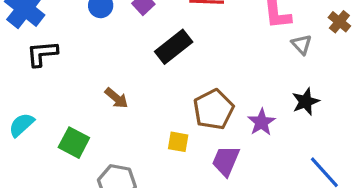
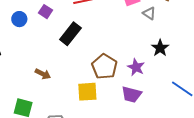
yellow square: (178, 142) -> (87, 92), size x1.5
purple trapezoid: (226, 161) -> (131, 94), moved, turned -85

